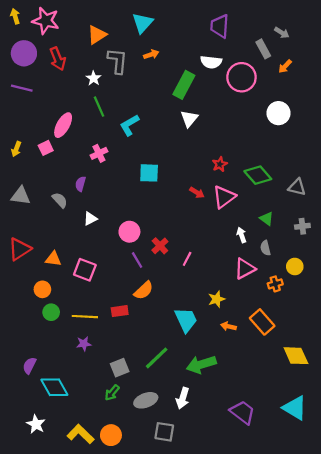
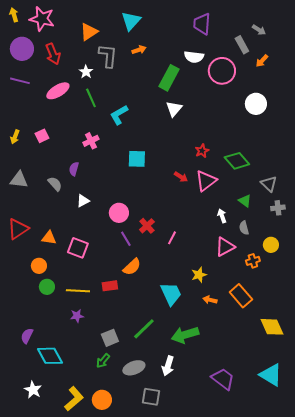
pink ellipse: (63, 125) -> (58, 91), moved, turned 30
gray triangle: (297, 187) -> (269, 184), moved, turned 30
yellow L-shape: (80, 434) -> (74, 399), turned 95

